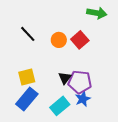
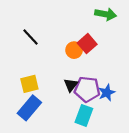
orange circle: (59, 40) -> (74, 50), moved
blue star: (83, 99) -> (107, 93), moved
cyan rectangle: (60, 106) -> (84, 115), moved, turned -30

